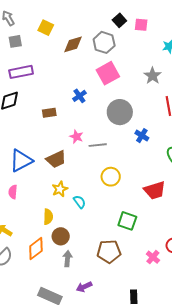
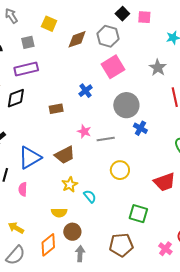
gray square: (15, 41) -> (28, 42), moved
blue cross: (142, 136) -> (140, 128), moved
yellow semicircle: (48, 217) -> (59, 213), turned 91

